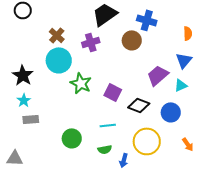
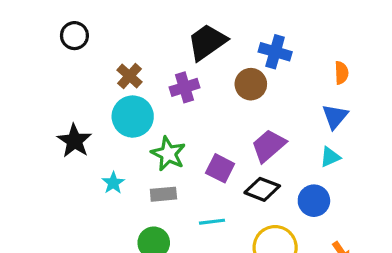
purple trapezoid: (158, 75) -> (269, 146), moved
cyan star: (24, 100) -> (113, 183), moved
gray rectangle: (31, 119) -> (163, 194), moved

